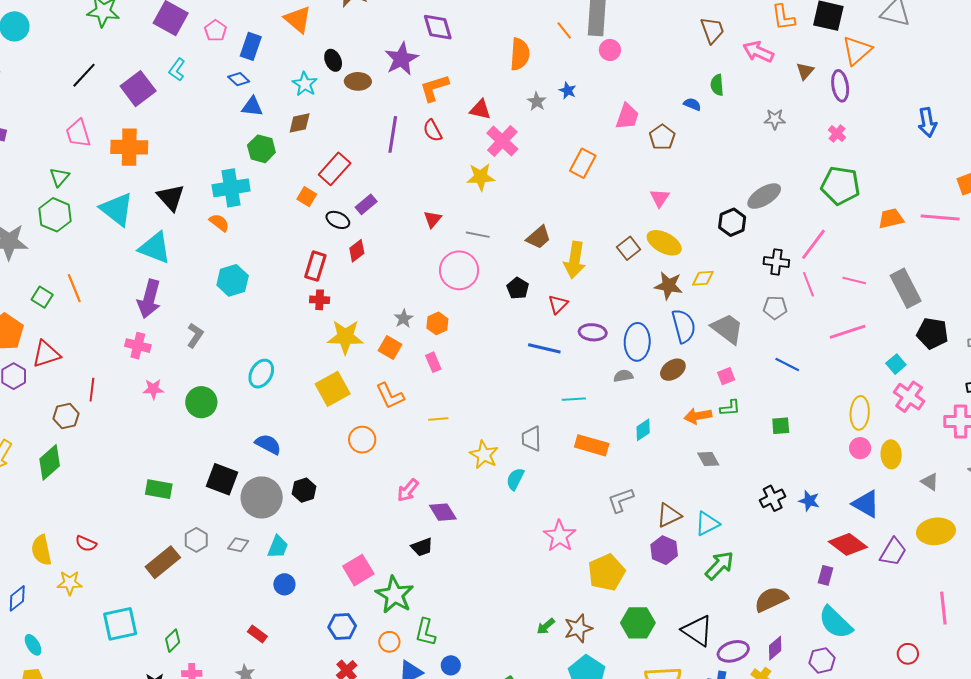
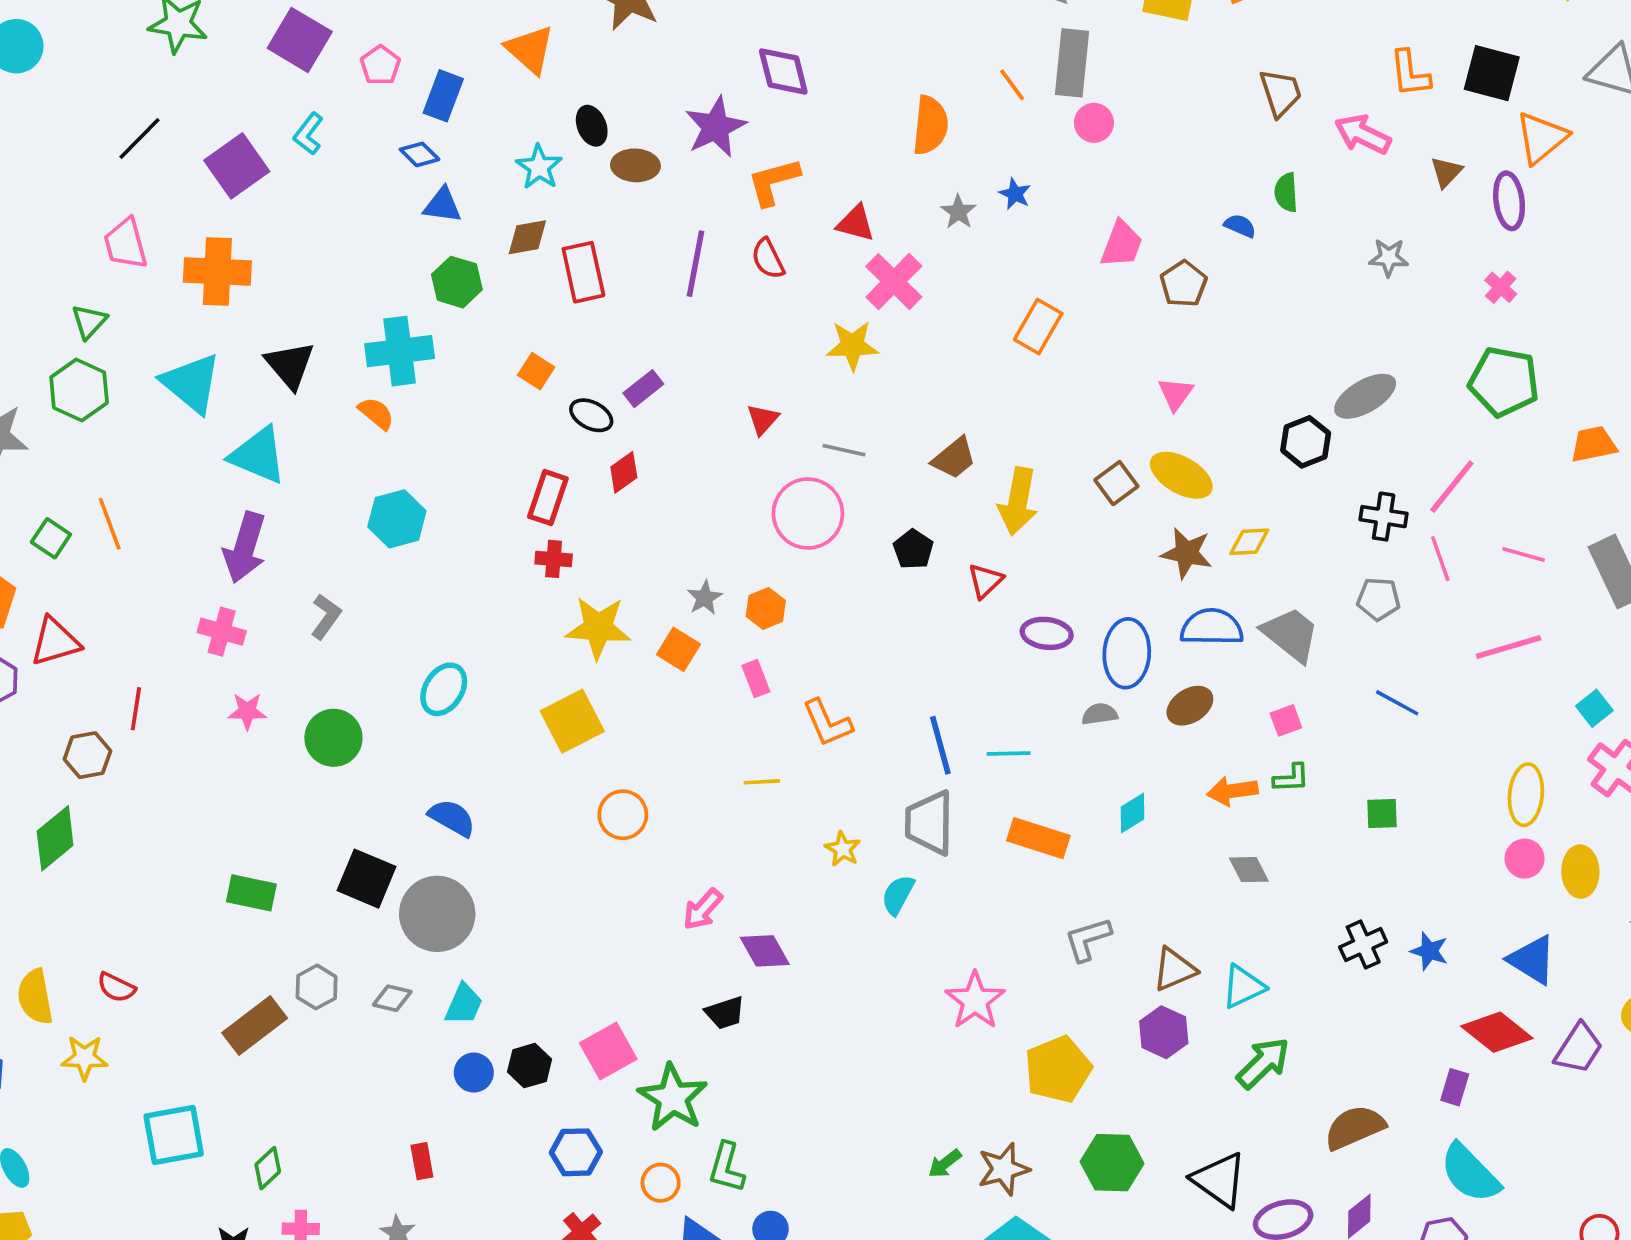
red rectangle: (335, 169) -> (583, 272), moved, turned -56
blue semicircle: (684, 326) -> (1212, 627), turned -76
blue line: (544, 348) -> (940, 745), moved, turned 60
orange L-shape: (390, 396) -> (827, 723), moved
gray trapezoid: (531, 439) -> (929, 823), size x1.4
yellow star: (484, 455) -> (843, 849), size x0.7
black hexagon: (304, 490) -> (530, 1066), moved
red rectangle: (257, 634) -> (422, 1161), turned 42

